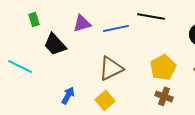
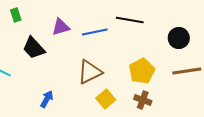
green rectangle: (34, 19) -> (16, 15), moved
yellow square: (105, 100) -> (106, 99), moved

